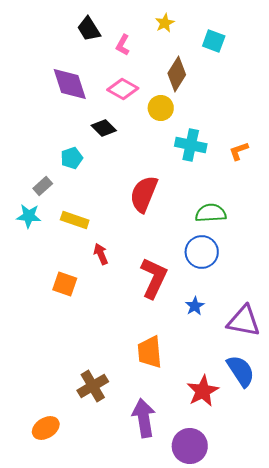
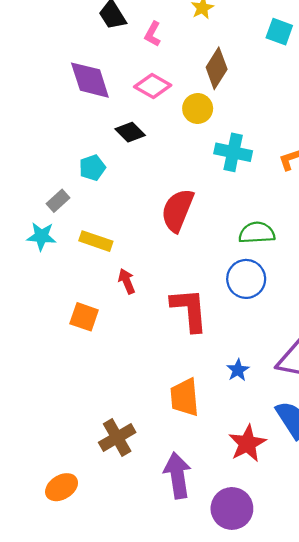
cyan square: (214, 41) -> (279, 32), moved
red L-shape: (154, 278) -> (189, 310), turned -30
blue star: (195, 306) -> (238, 370), moved

